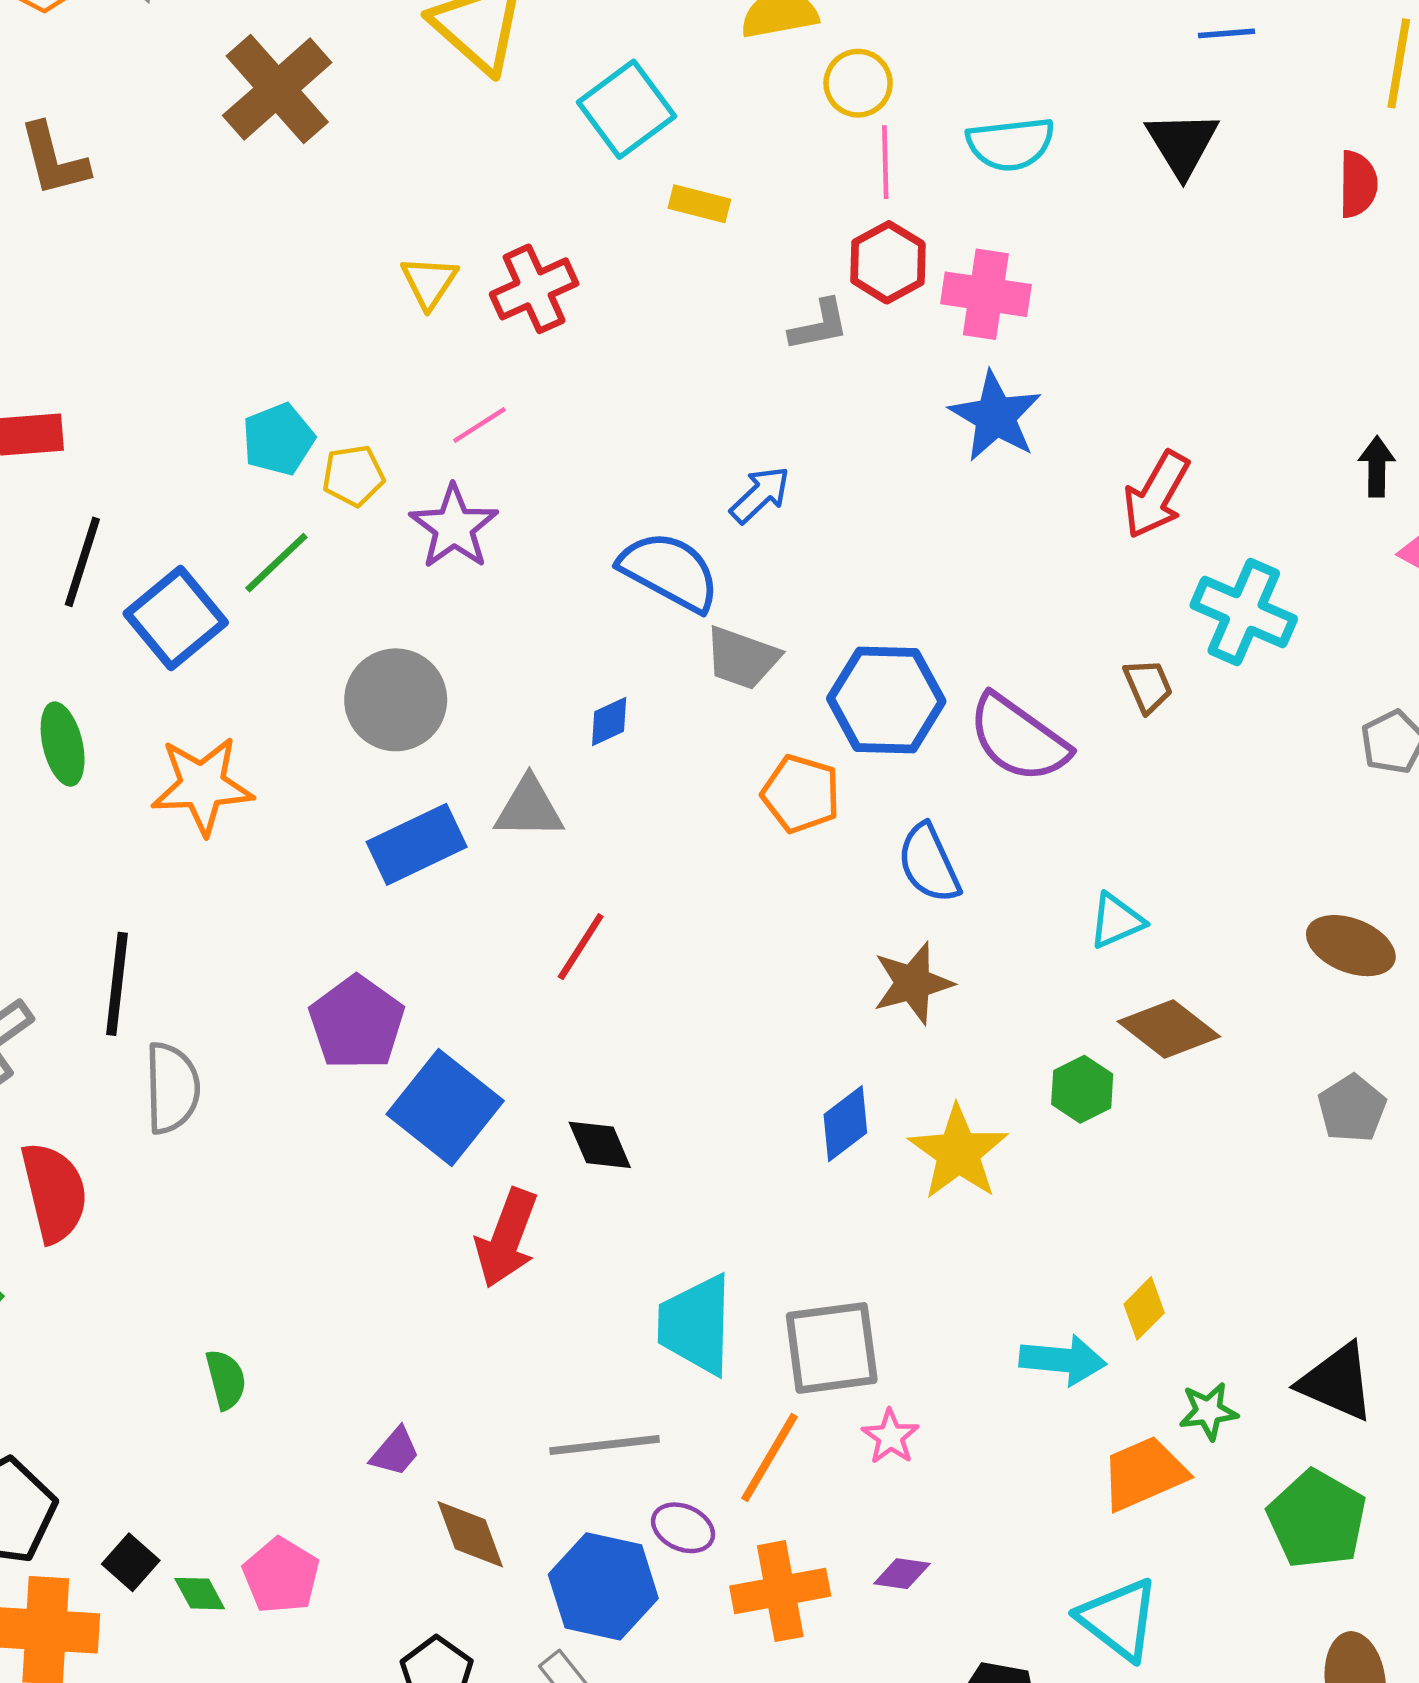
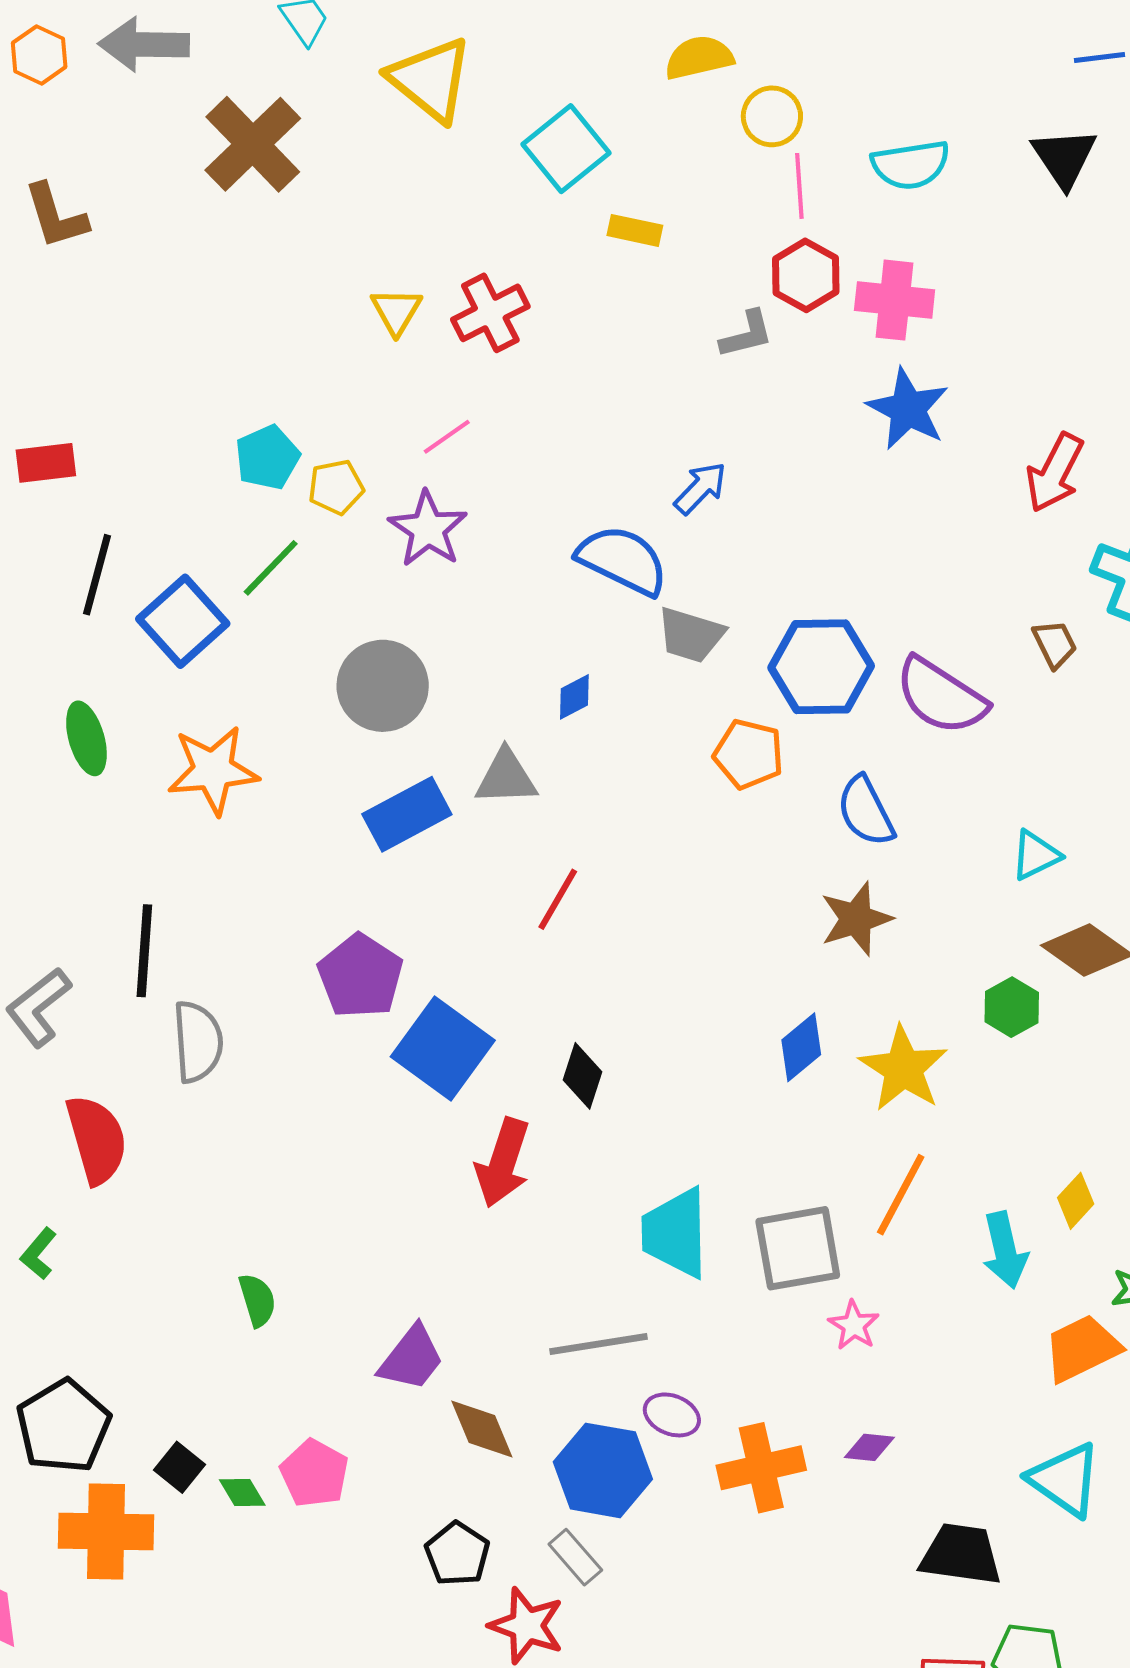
black diamond: (600, 1145) -> (582, 1076), turned 44
cyan arrow: (1063, 1360) -> (1005, 1250), turned 74
purple trapezoid: (395, 1452) -> (411, 1358), size x1.5
orange line: (769, 1458) -> (901, 1195), moved

